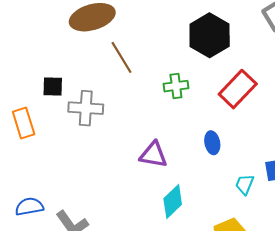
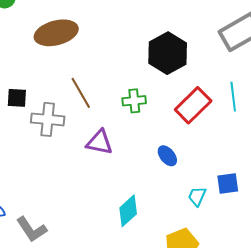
brown line: (121, 57) -> (81, 93), moved
blue ellipse: (212, 143) -> (167, 156), turned -30
purple triangle: (153, 155) -> (99, 142), moved

